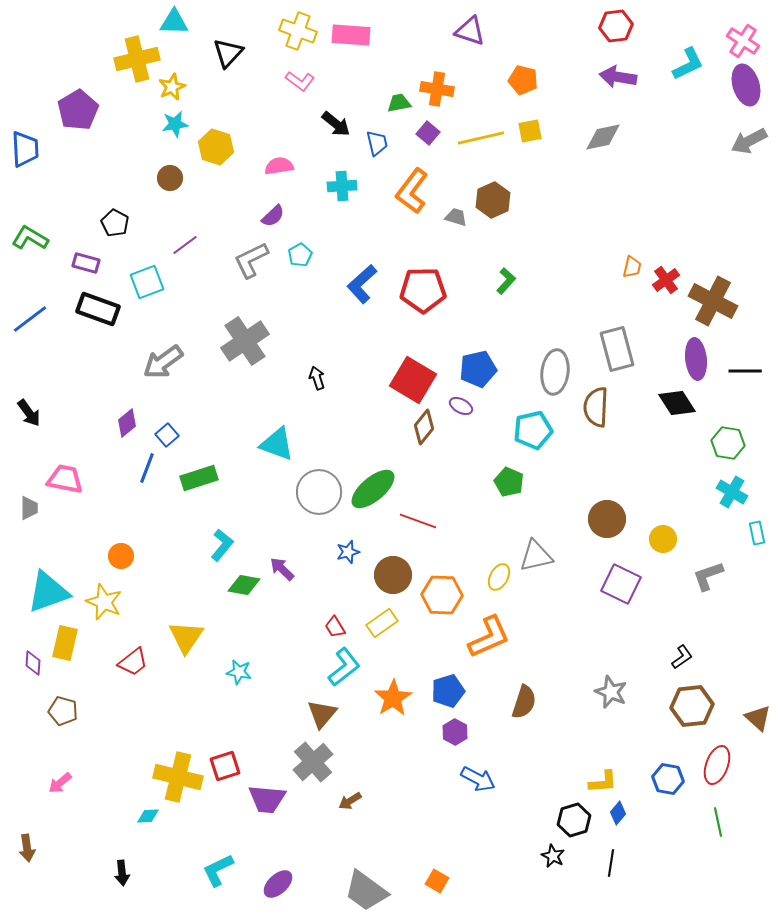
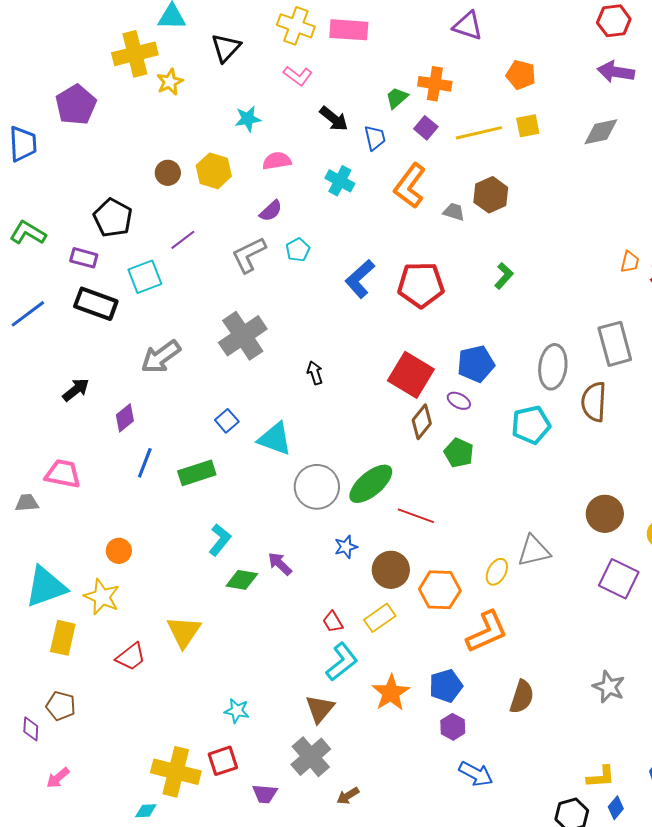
green trapezoid: (399, 103) -> (397, 98), turned -30
cyan star: (175, 124) -> (248, 119), moved
yellow hexagon: (216, 147) -> (214, 171), moved
cyan cross: (342, 186) -> (340, 181), turned 32
black pentagon: (115, 223) -> (113, 218), size x1.4
black arrow: (29, 413) -> (76, 390), moved, turned -92
blue square: (167, 435) -> (227, 421), moved
green pentagon: (509, 482) -> (459, 453), moved
gray trapezoid: (29, 508) -> (27, 503), turned -95
purple diamond: (33, 663) -> (31, 729), moved
cyan star: (239, 672) -> (237, 711), moved
purple trapezoid: (267, 799) -> (265, 794), size x0.7

